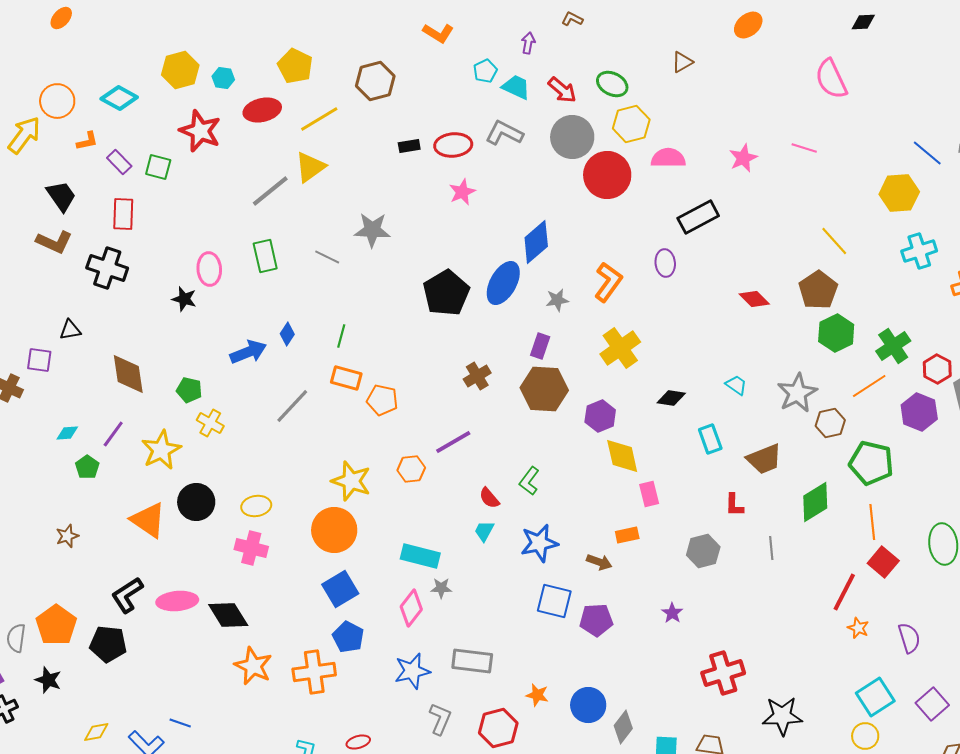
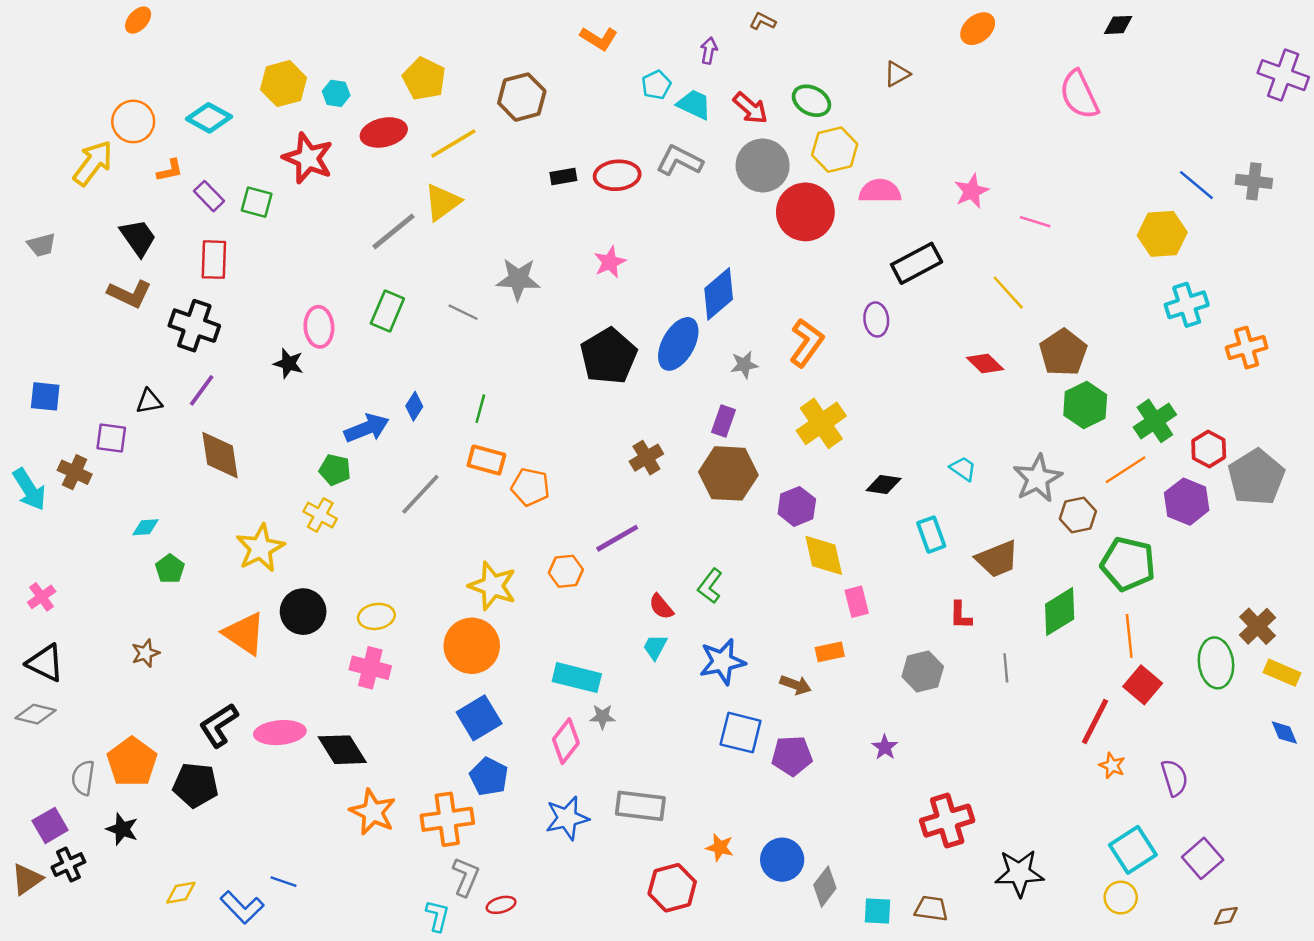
pink line: (804, 148) -> (1035, 222), moved
pink star: (462, 192) -> (610, 262), moved
yellow line: (834, 241) -> (1008, 293), moved
green rectangle: (265, 256) -> (387, 311), turned 36
green pentagon: (189, 390) -> (335, 470), moved
purple line: (113, 434) -> (202, 390), moved
gray L-shape: (440, 719) -> (466, 877), moved

